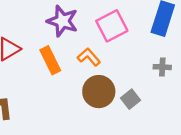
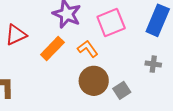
orange rectangle: (50, 60) -> (52, 48), turned 65

